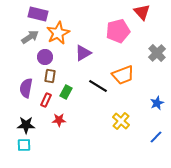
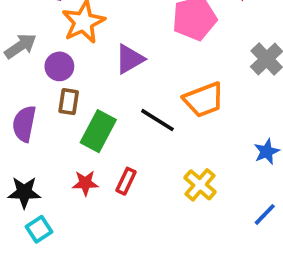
gray arrow: (30, 37) -> (21, 46), moved
green rectangle: (66, 92) -> (98, 131), size x1.5
red rectangle: (46, 100) -> (126, 181), moved
cyan square: (24, 145) -> (39, 229), moved, turned -32

